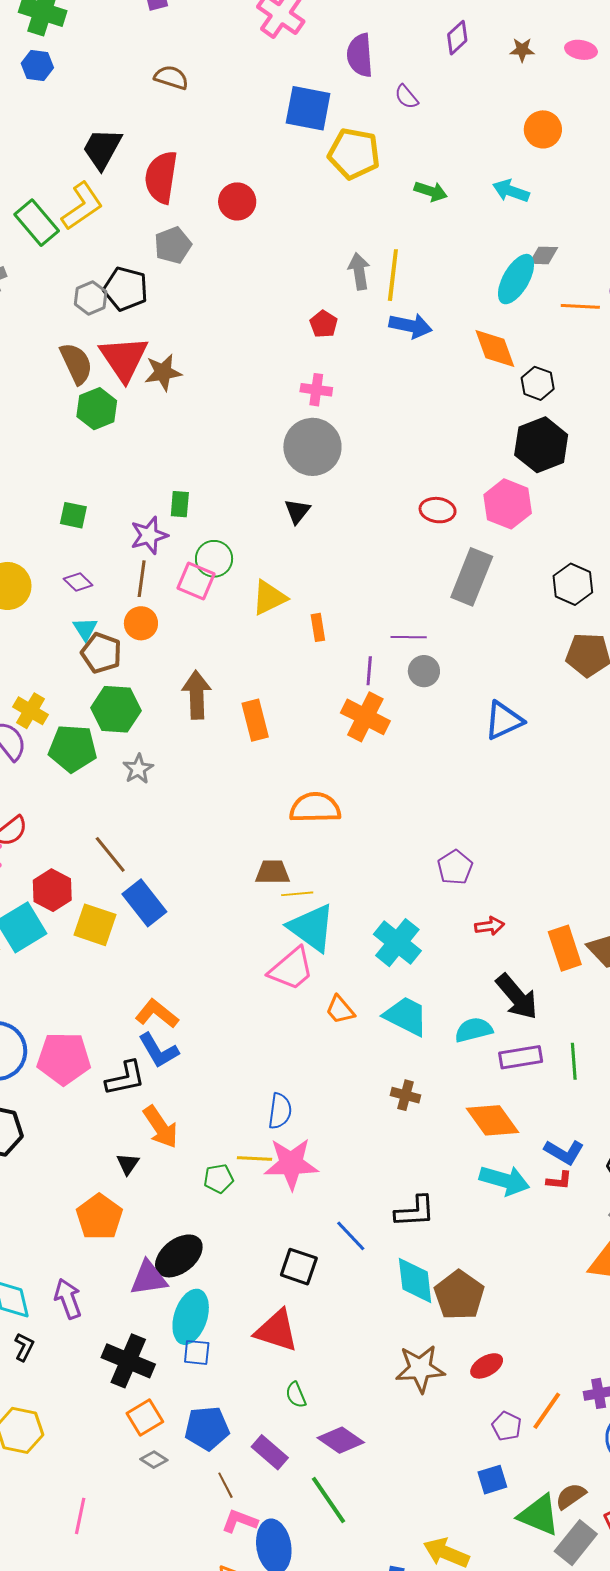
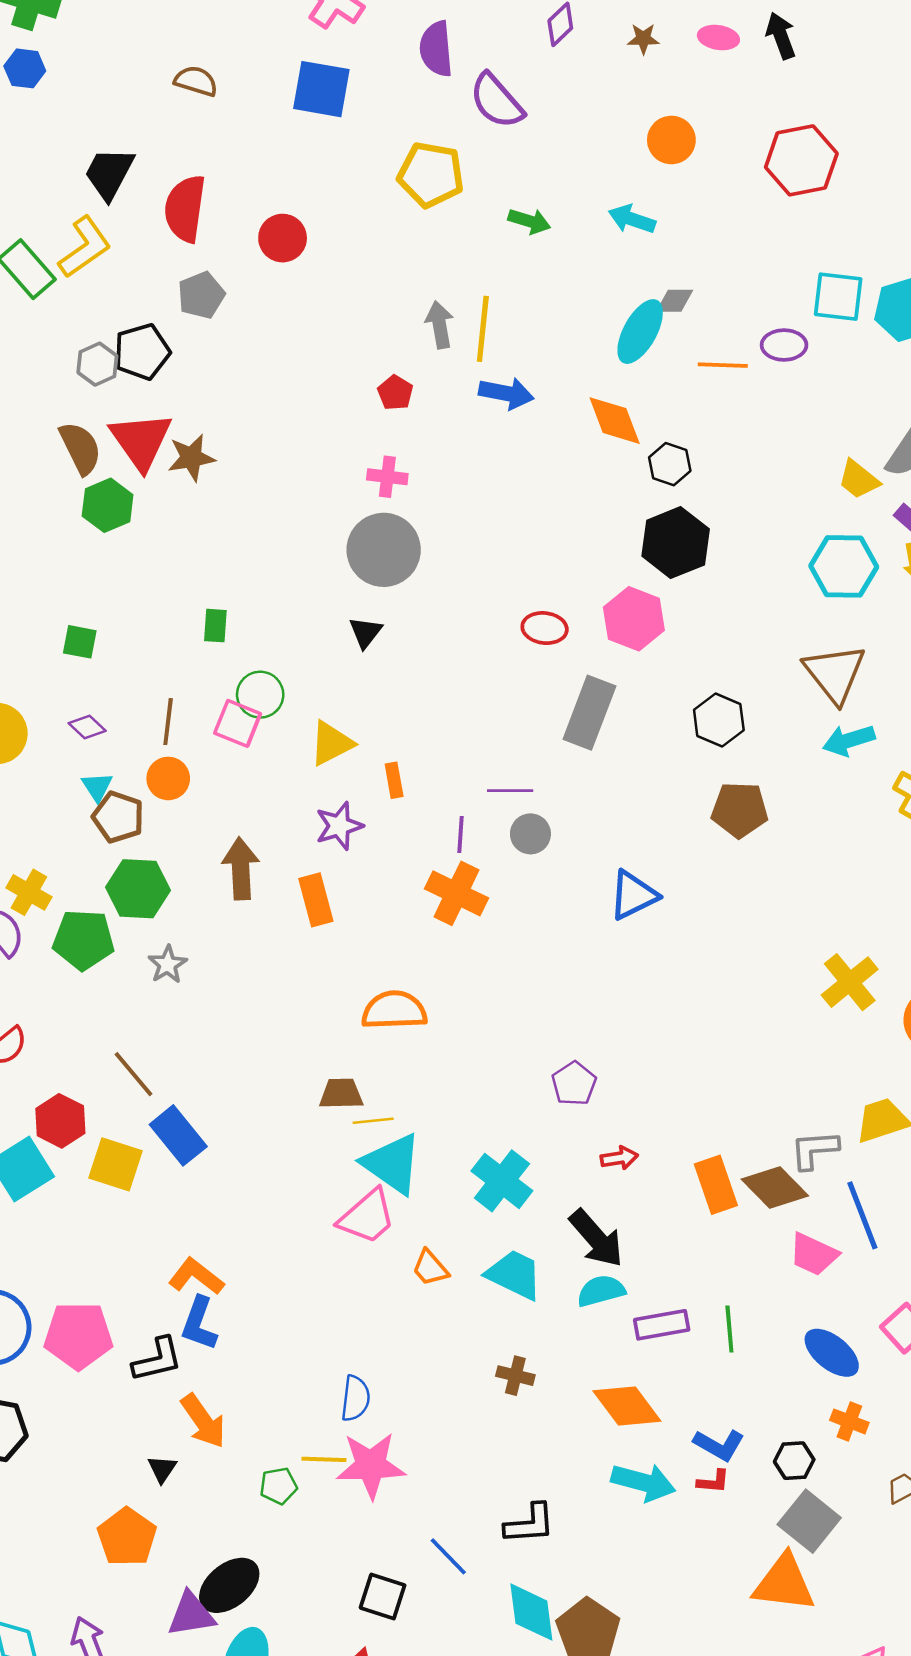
purple semicircle: (406, 97) -> (497, 101), size x1.8
blue square: (308, 108) -> (321, 89), moved
black pentagon: (126, 289) -> (142, 352), turned -30
purple star: (149, 535) -> (339, 826), moved
black arrow: (517, 997) -> (596, 1238), moved
blue L-shape: (159, 1050) -> (199, 1324), turned 51

